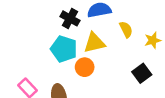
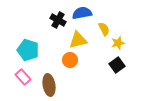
yellow star: (153, 40) -> (118, 43), moved
cyan pentagon: (64, 49) -> (28, 50), moved

